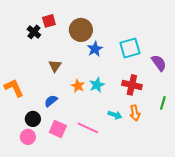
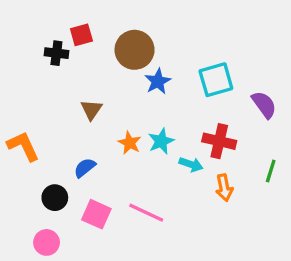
black cross: (34, 32) -> (56, 53), turned -32
cyan arrow: (115, 115) -> (191, 164), moved
pink circle: (28, 137) -> (47, 242), moved

